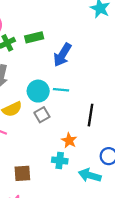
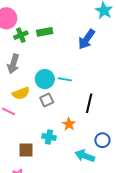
blue arrow: (62, 55) -> (86, 39), moved
cyan cross: (60, 161) -> (49, 137), moved

